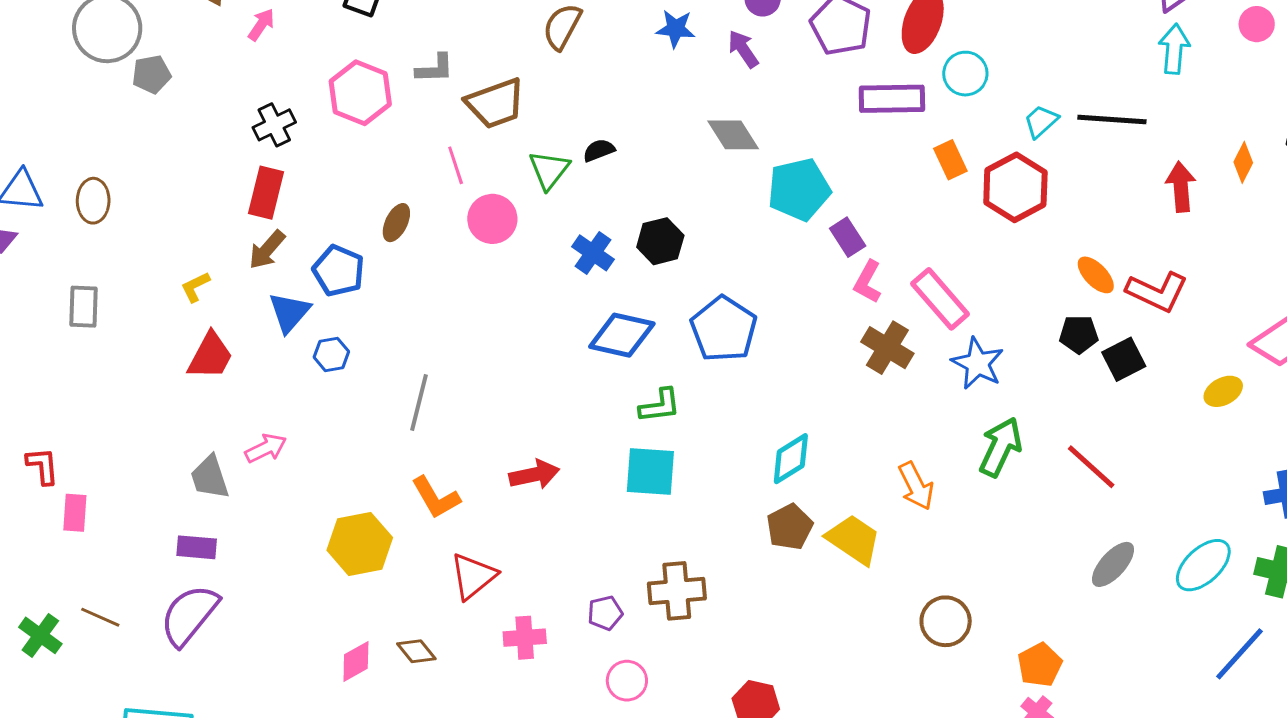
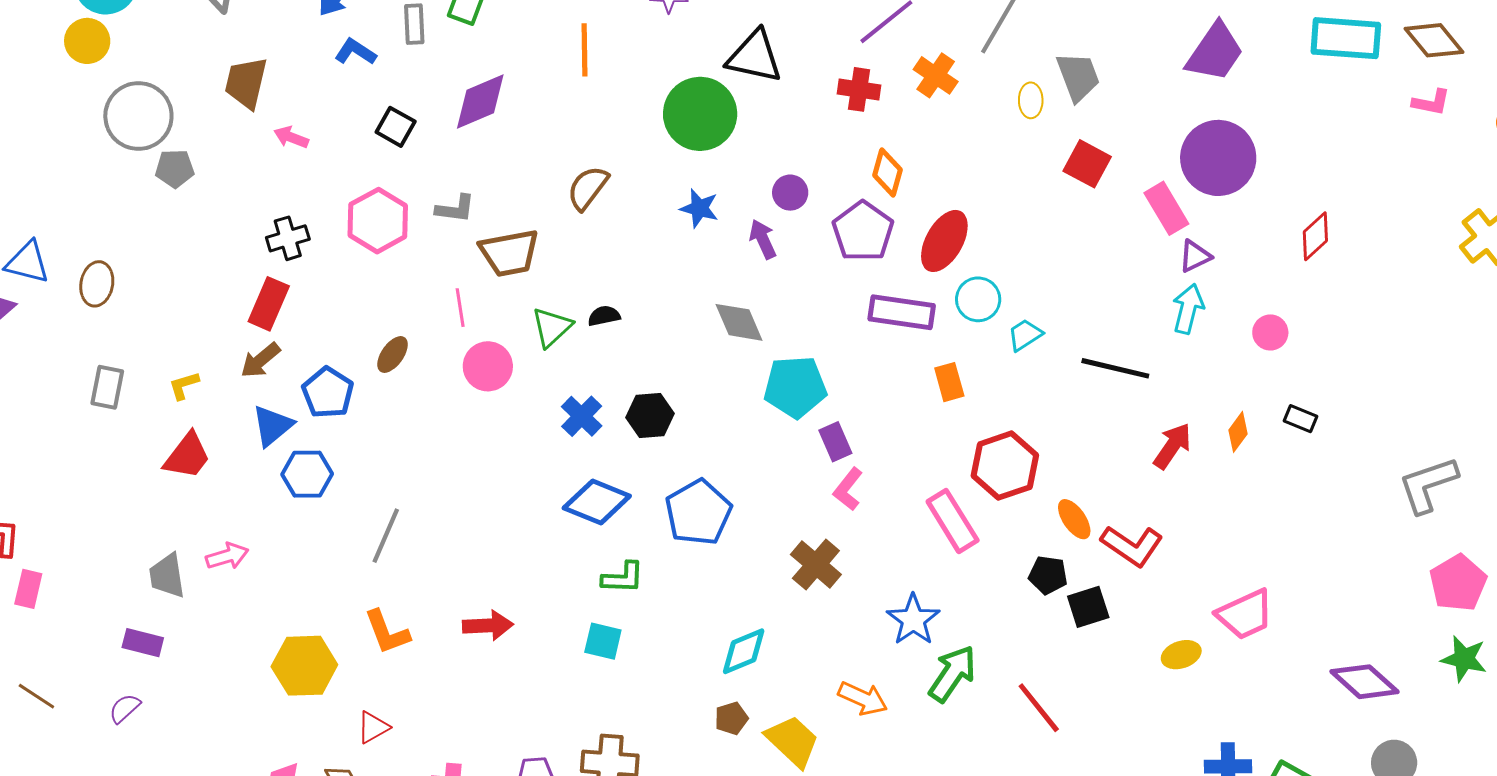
pink circle: (1257, 24) -> (1270, 332), moved
pink arrow: (261, 25) -> (291, 137), turned -112
cyan trapezoid: (1041, 121) -> (1025, 335), moved
red hexagon: (1015, 187) -> (1005, 466), moved
red arrow: (1181, 187) -> (1172, 446), turned 30
pink rectangle: (940, 299) -> (953, 521), moved
gray rectangle: (84, 307) -> (107, 387), moved
brown cross: (887, 348) -> (816, 565), moved
blue hexagon: (331, 354) -> (307, 474), size x1.4
blue star: (978, 363) -> (913, 620), moved
cyan square: (650, 471) -> (603, 641), size x0.7
orange arrow: (916, 486) -> (863, 698), turned -48
brown pentagon: (790, 527) -> (731, 718), size x0.7
red triangle: (473, 576) -> (373, 727), moved, size x0.7
purple semicircle: (189, 615) -> (125, 708), size x0.5

